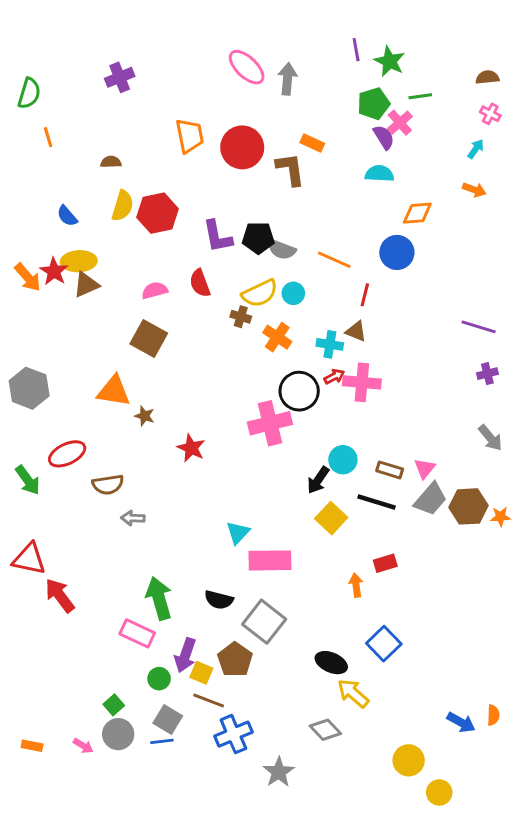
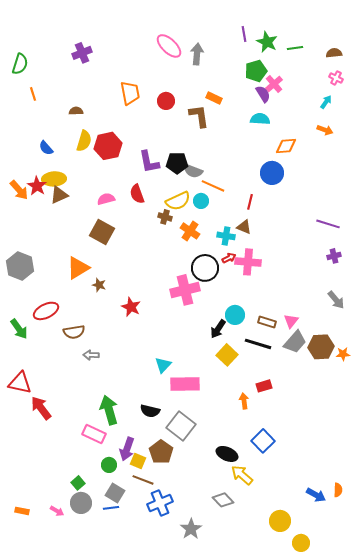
green line: (420, 96) -> (295, 48), moved
red circle: (242, 147) -> (166, 101), size x0.6
orange line: (334, 260) -> (213, 186), moved
orange triangle: (114, 391) -> (78, 268), turned -40

